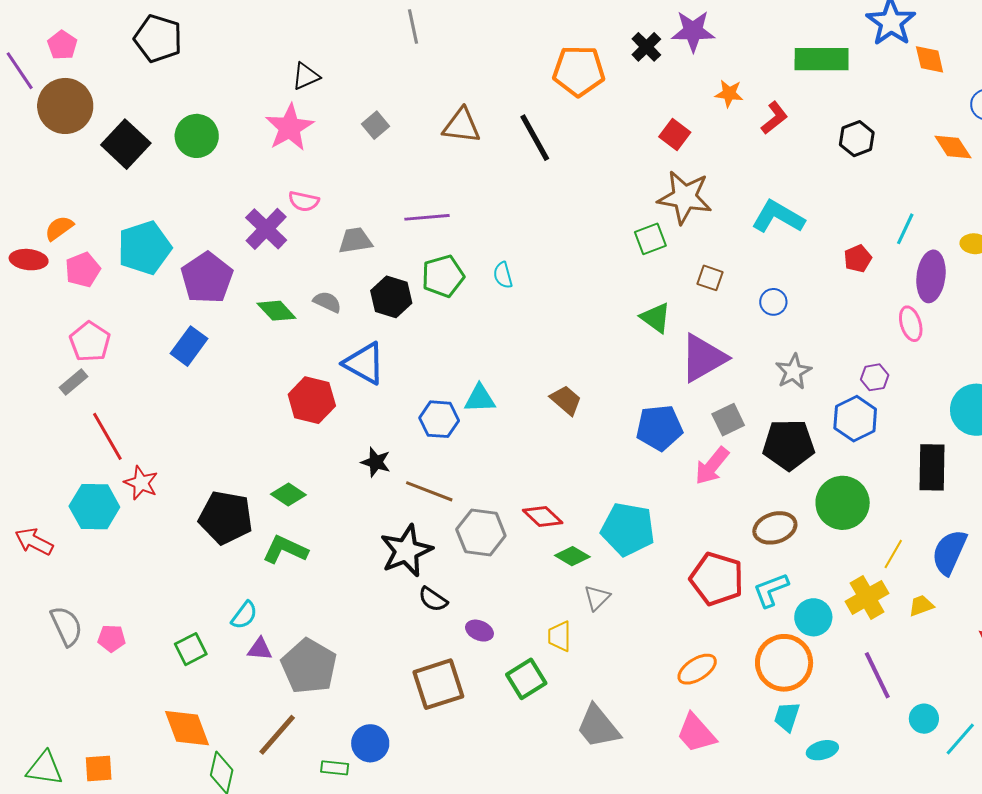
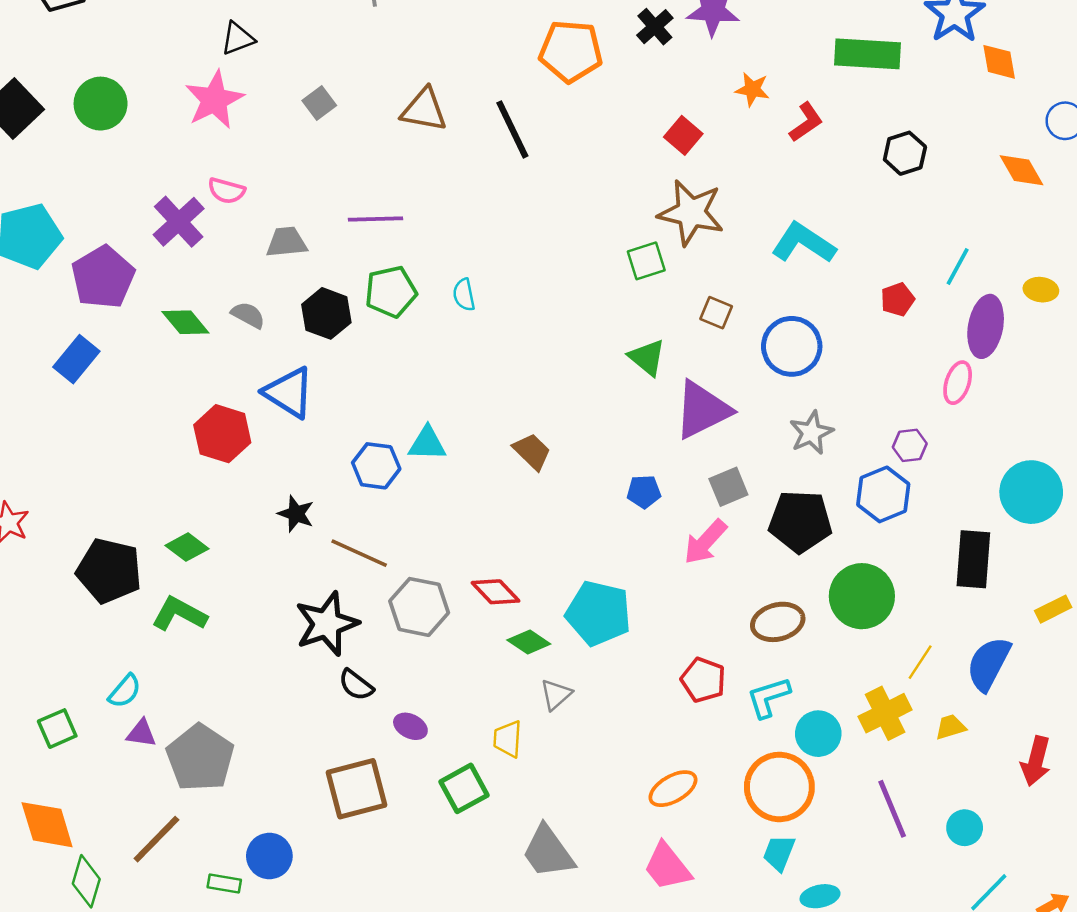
blue circle: (773, 302) -> (792, 346), size x1.8
pink ellipse: (911, 324) -> (958, 383), turned 32
blue pentagon: (659, 428) -> (644, 492), size x0.6
red pentagon: (717, 579) -> (703, 680), size x0.7
cyan circle: (924, 719) -> (965, 828), moved

